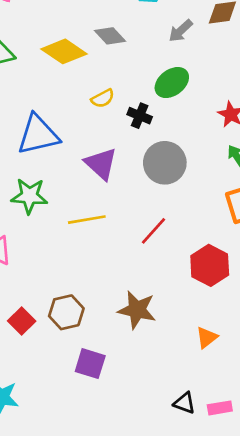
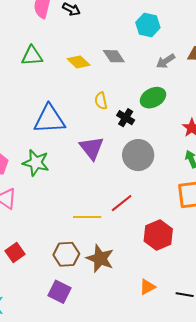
yellow diamond: (64, 51) -> (79, 62), size x0.7
yellow semicircle: (103, 98) -> (101, 101), turned 96
yellow line: (87, 220) -> (87, 217), moved
brown hexagon: (66, 312) -> (66, 254), moved

